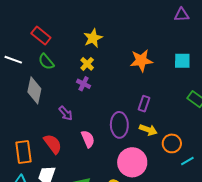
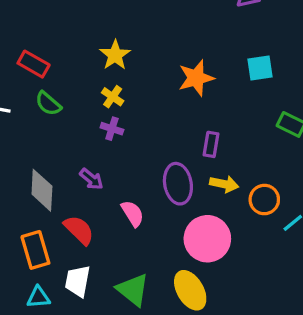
gray diamond: (34, 90) -> (42, 190), moved

